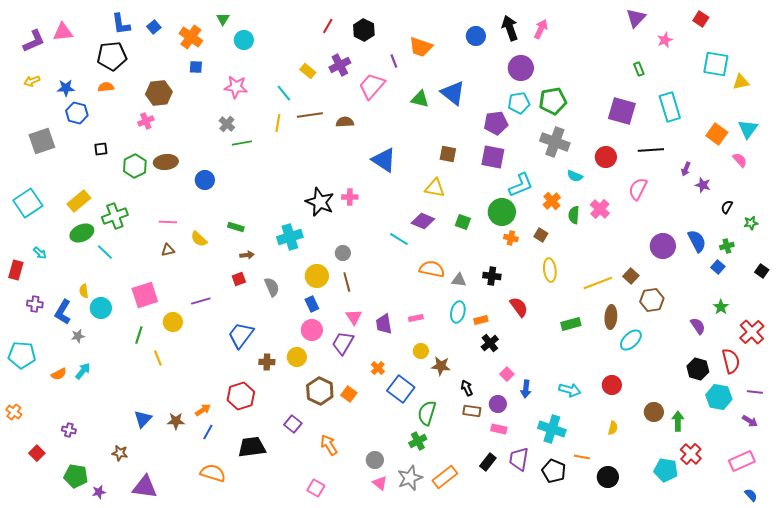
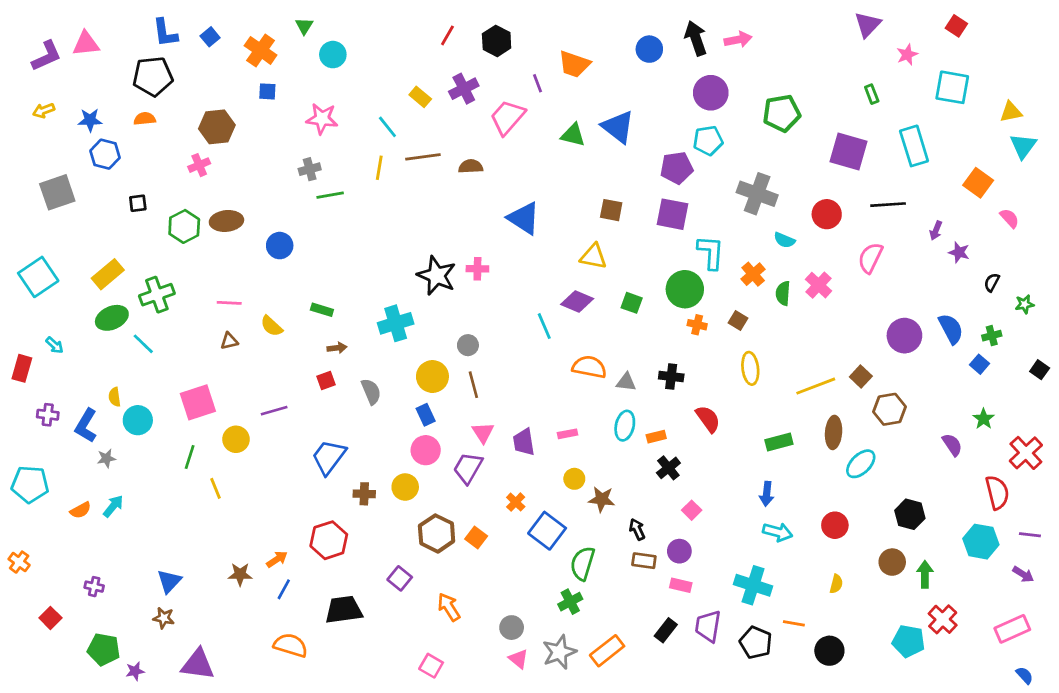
pink arrow: (541, 29) -> (738, 40), turned 54
cyan square: (716, 64) -> (952, 87), moved
green pentagon: (553, 101) -> (782, 113), moved
gray cross: (227, 124) -> (310, 169), turned 35
cyan triangle: (748, 129) -> (1023, 146), moved
cyan L-shape: (521, 185) -> (711, 252), turned -64
cyan line: (399, 239) -> (544, 326), turned 36
black hexagon: (698, 369) -> (910, 514), moved
blue arrow: (526, 389) -> (767, 494), moved
blue triangle: (143, 419) -> (169, 581), moved

